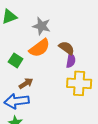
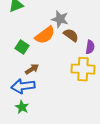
gray star: (42, 26) -> (60, 19), moved
purple semicircle: (71, 60) -> (90, 47), moved

